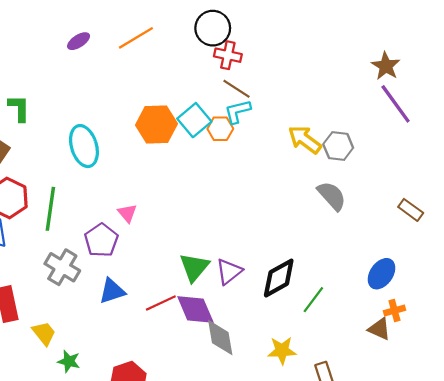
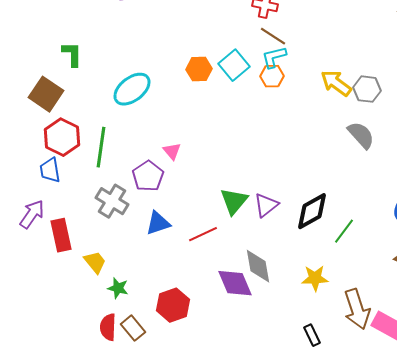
orange hexagon: (156, 124) -> (199, 69), size x0.7
orange hexagon: (220, 129) -> (272, 76), moved
cyan ellipse: (84, 146) -> (132, 89), turned 69
purple diamond: (195, 309) -> (235, 283), moved

